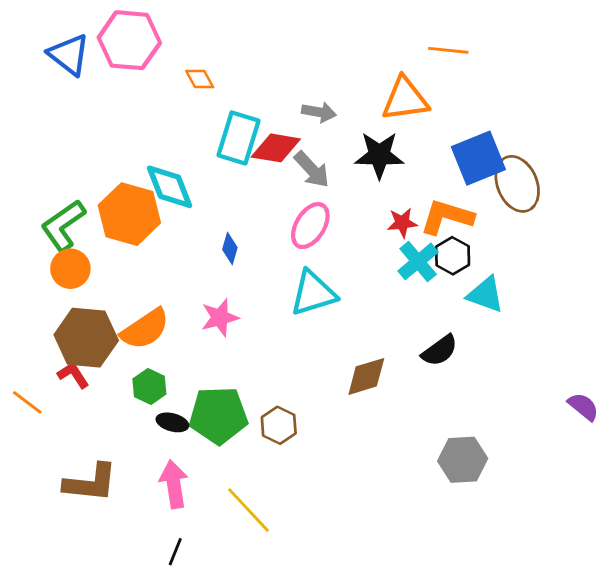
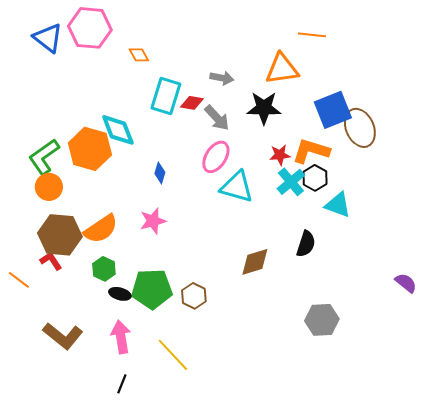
red diamond: (276, 148) -> (192, 103), size x0.7
cyan triangle: (313, 293) -> (237, 187), moved, turned 33
black semicircle: (440, 351) -> (306, 244), turned -36
brown L-shape: (91, 483) -> (63, 336), turned 33

